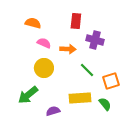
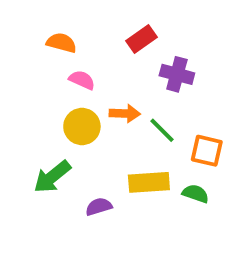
red rectangle: (76, 21) -> (142, 39), turned 49
orange arrow: (68, 49) -> (125, 113), moved
orange square: (111, 81) -> (207, 151), turned 30
green semicircle: (105, 104) -> (196, 194), turned -32

